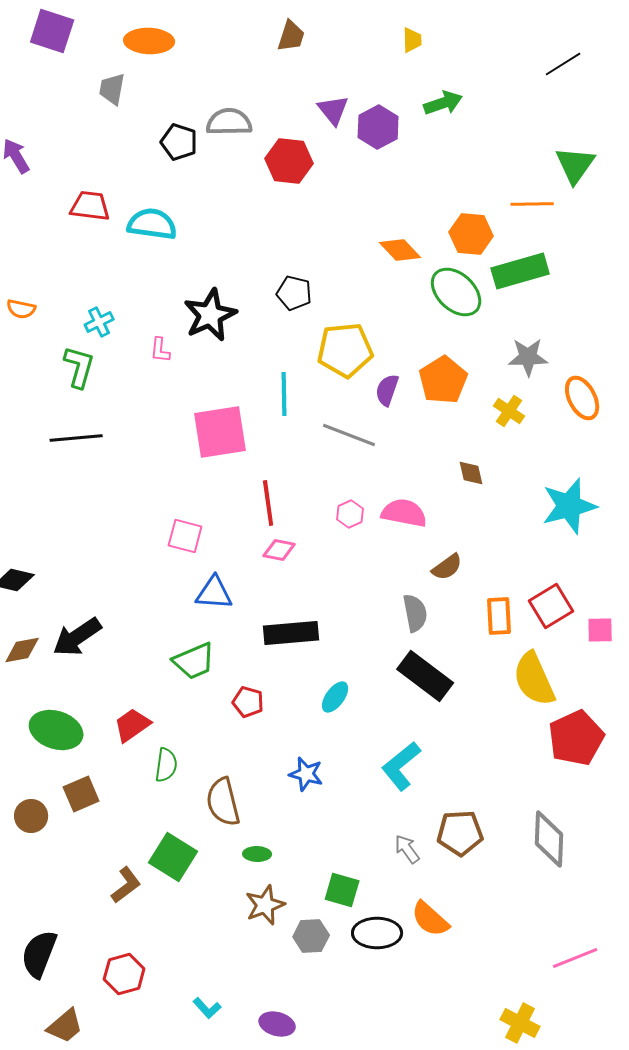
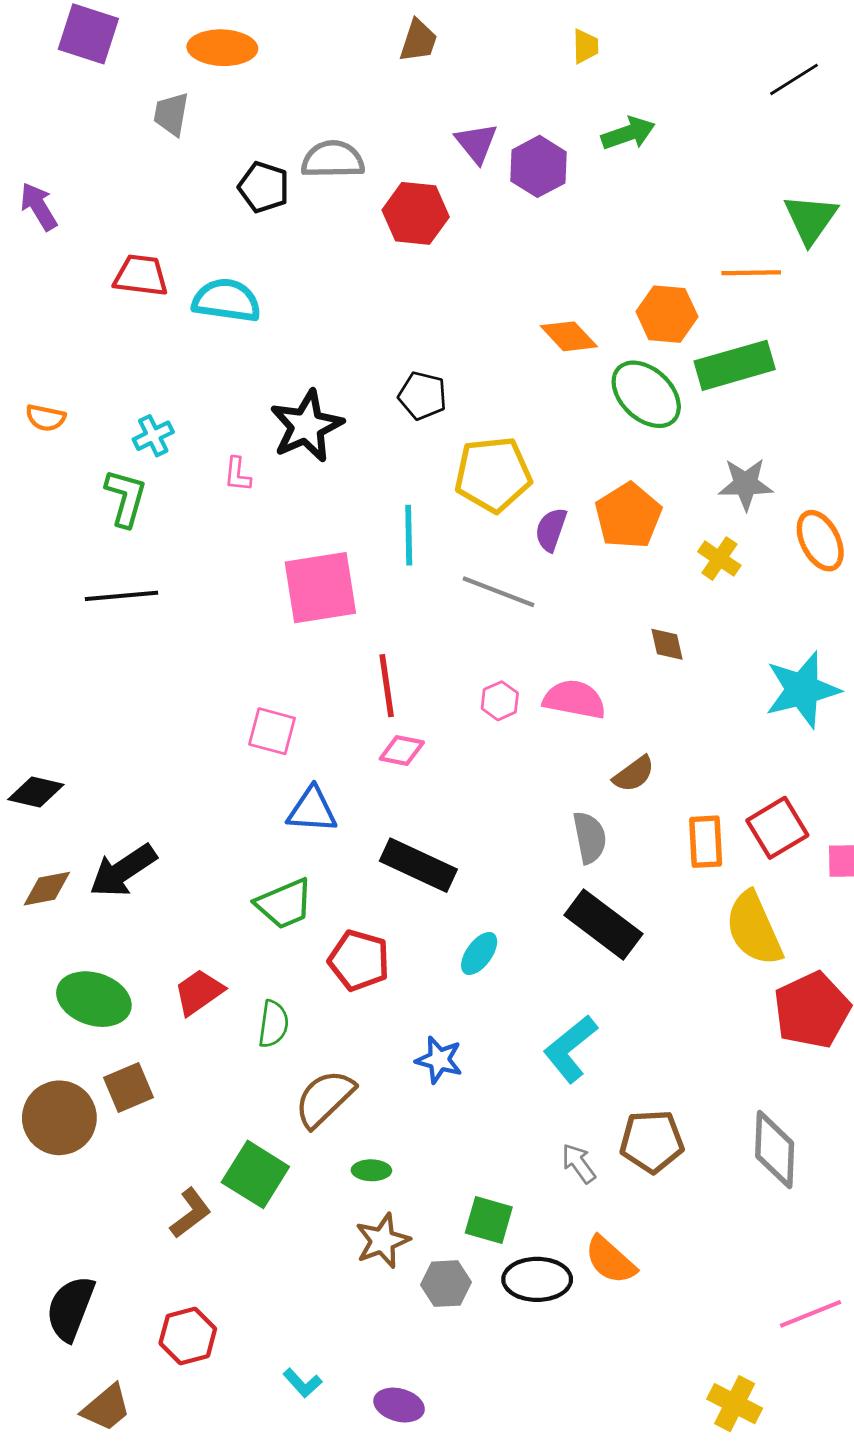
black rectangle: (291, 633) -> (418, 865), turned 30
red pentagon: (248, 702) -> (359, 960), size x1.4
green semicircle: (166, 765) -> (273, 1024), moved
brown semicircle: (223, 802) -> (324, 1098), turned 60
brown circle: (31, 816) -> (59, 1118), size x1.6

